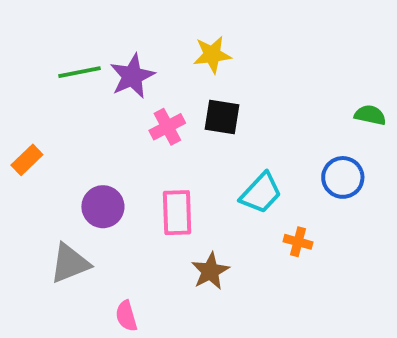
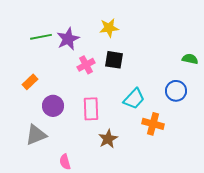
orange rectangle: (27, 160) -> (30, 82), moved
orange cross: (298, 242) -> (153, 124), size x1.5

